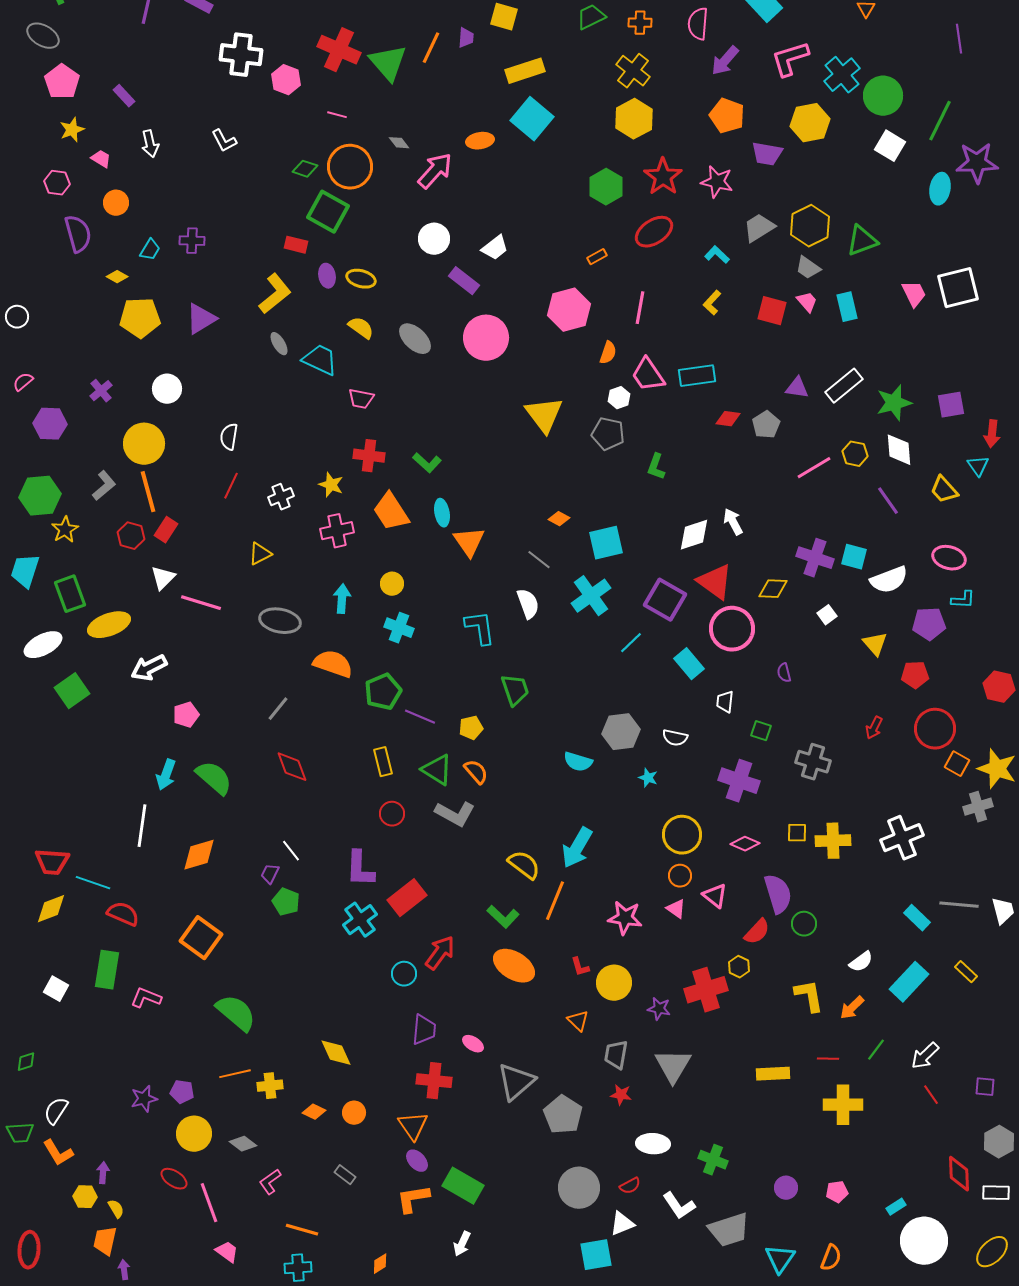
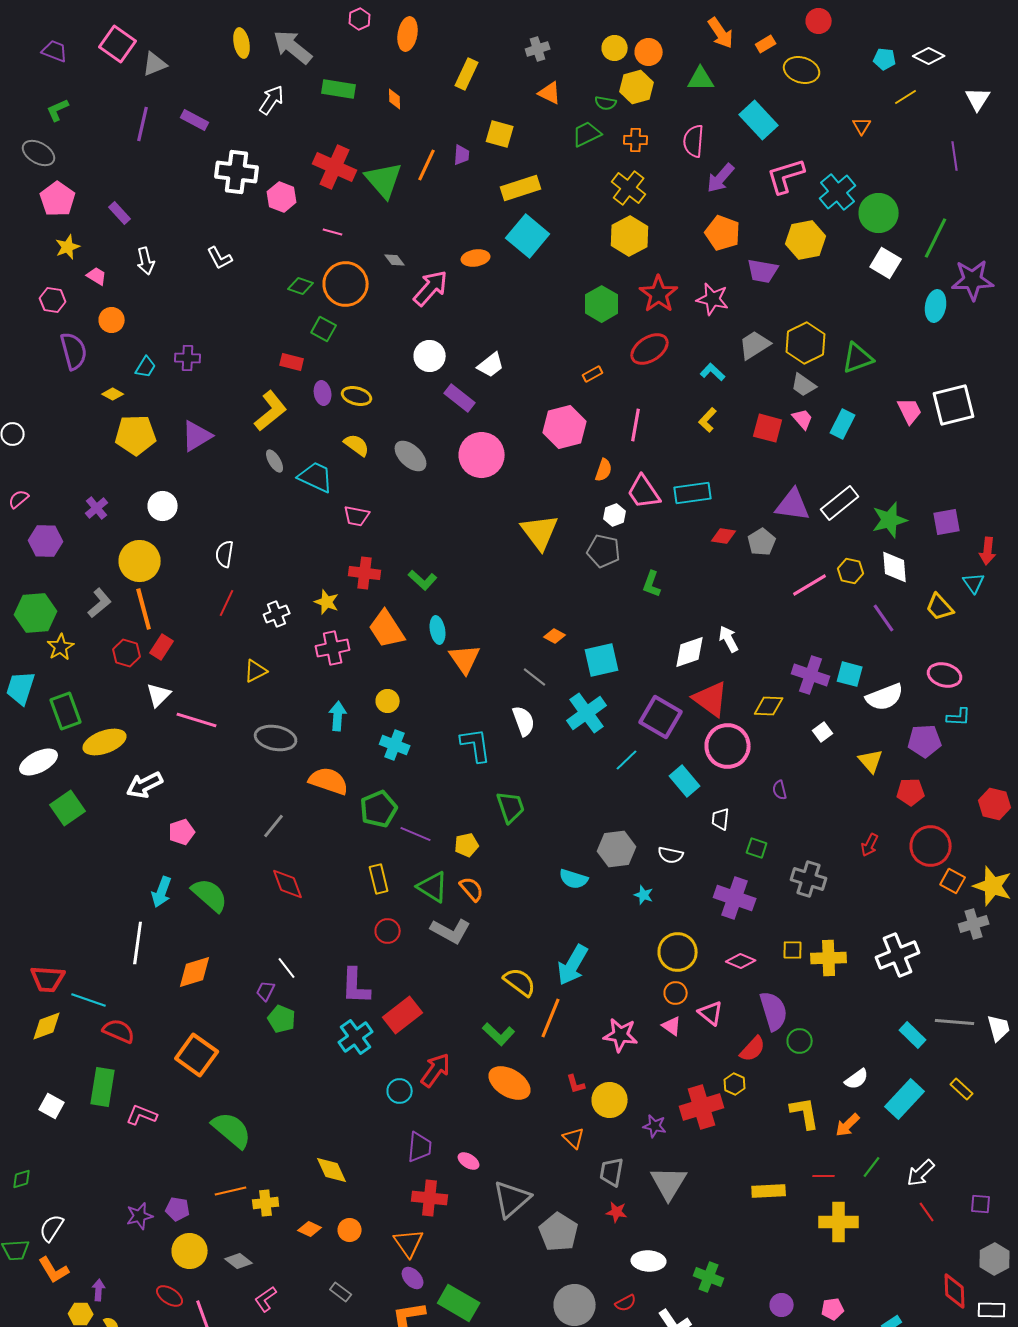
green square: (328, 212) -> (324, 329), size x0.6
cyan rectangle: (847, 307) -> (843, 424), turned 40
purple triangle: (797, 388) -> (793, 505), size x1.5

